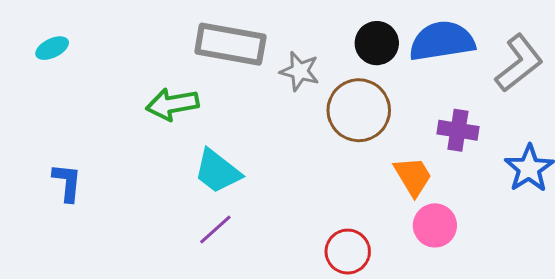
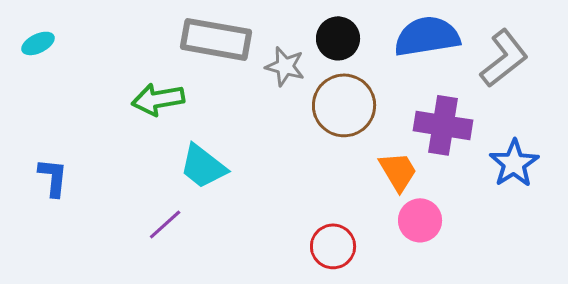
black circle: (377, 43) -> (338, 38), moved
purple cross: (458, 130) -> (443, 125), size x1.4
purple line: (215, 229) -> (165, 224), moved

